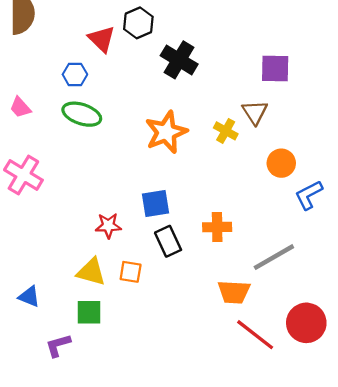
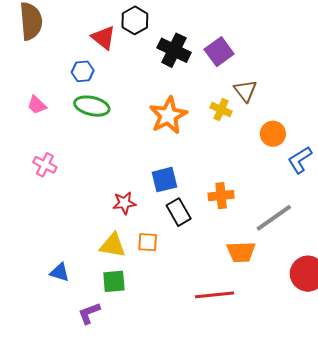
purple square: (275, 68) -> (219, 52), moved, turned -32
pink cross: (23, 175) -> (45, 165), size x0.7
red line: (255, 335) -> (215, 295), moved, turned -39

